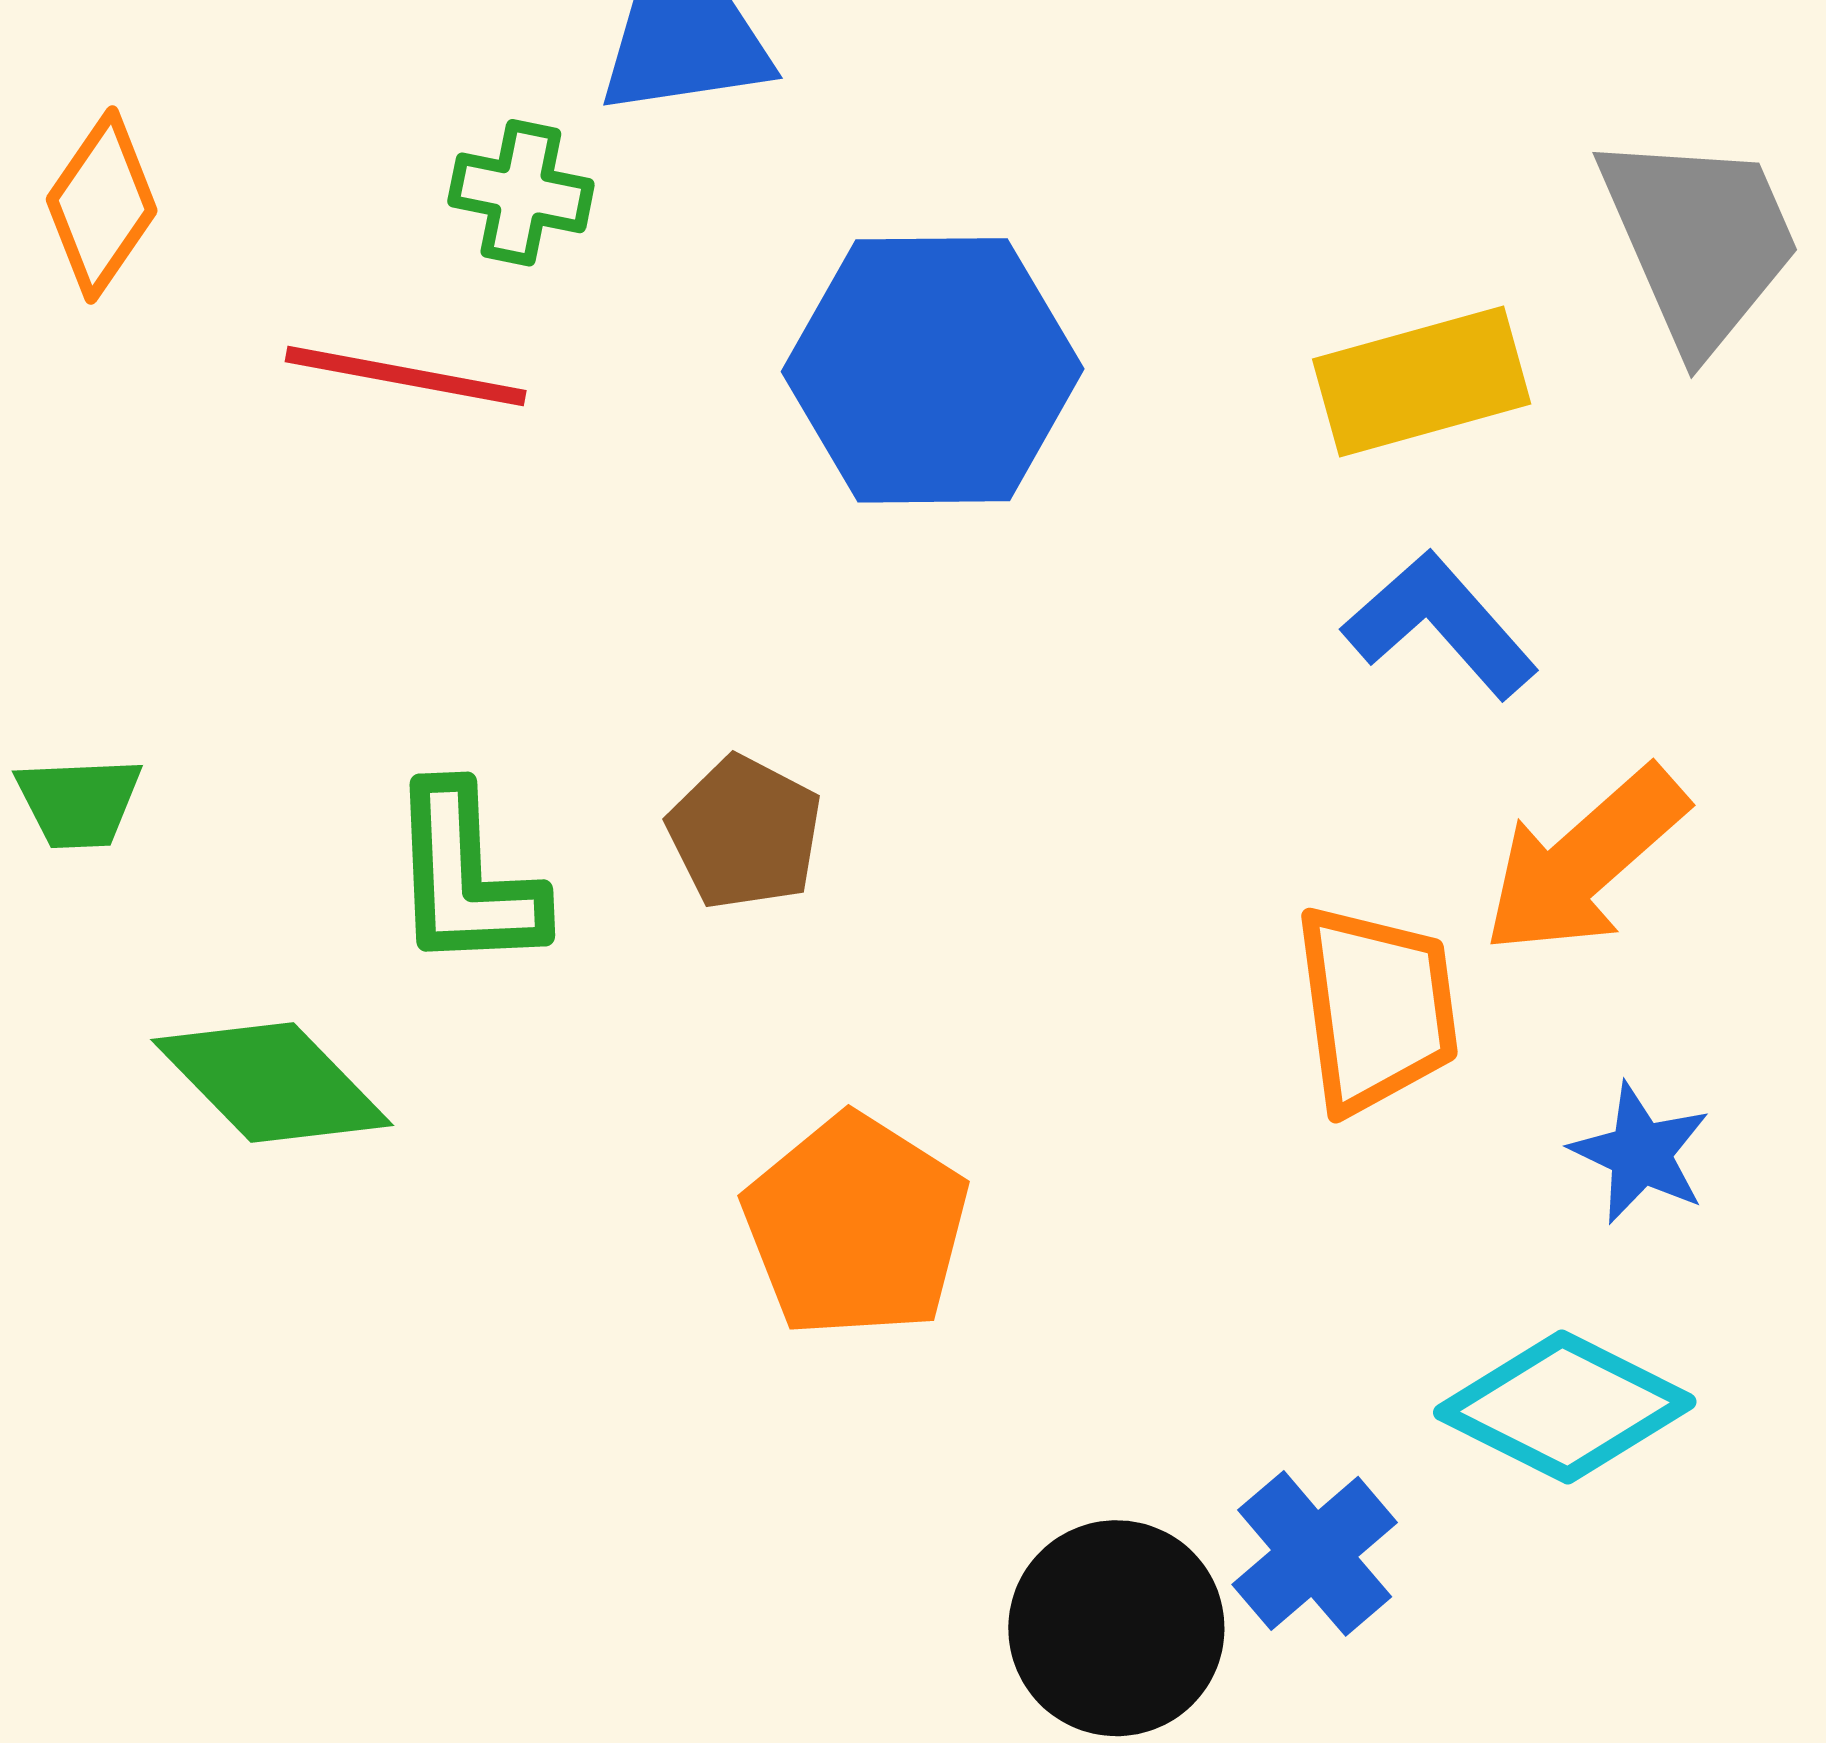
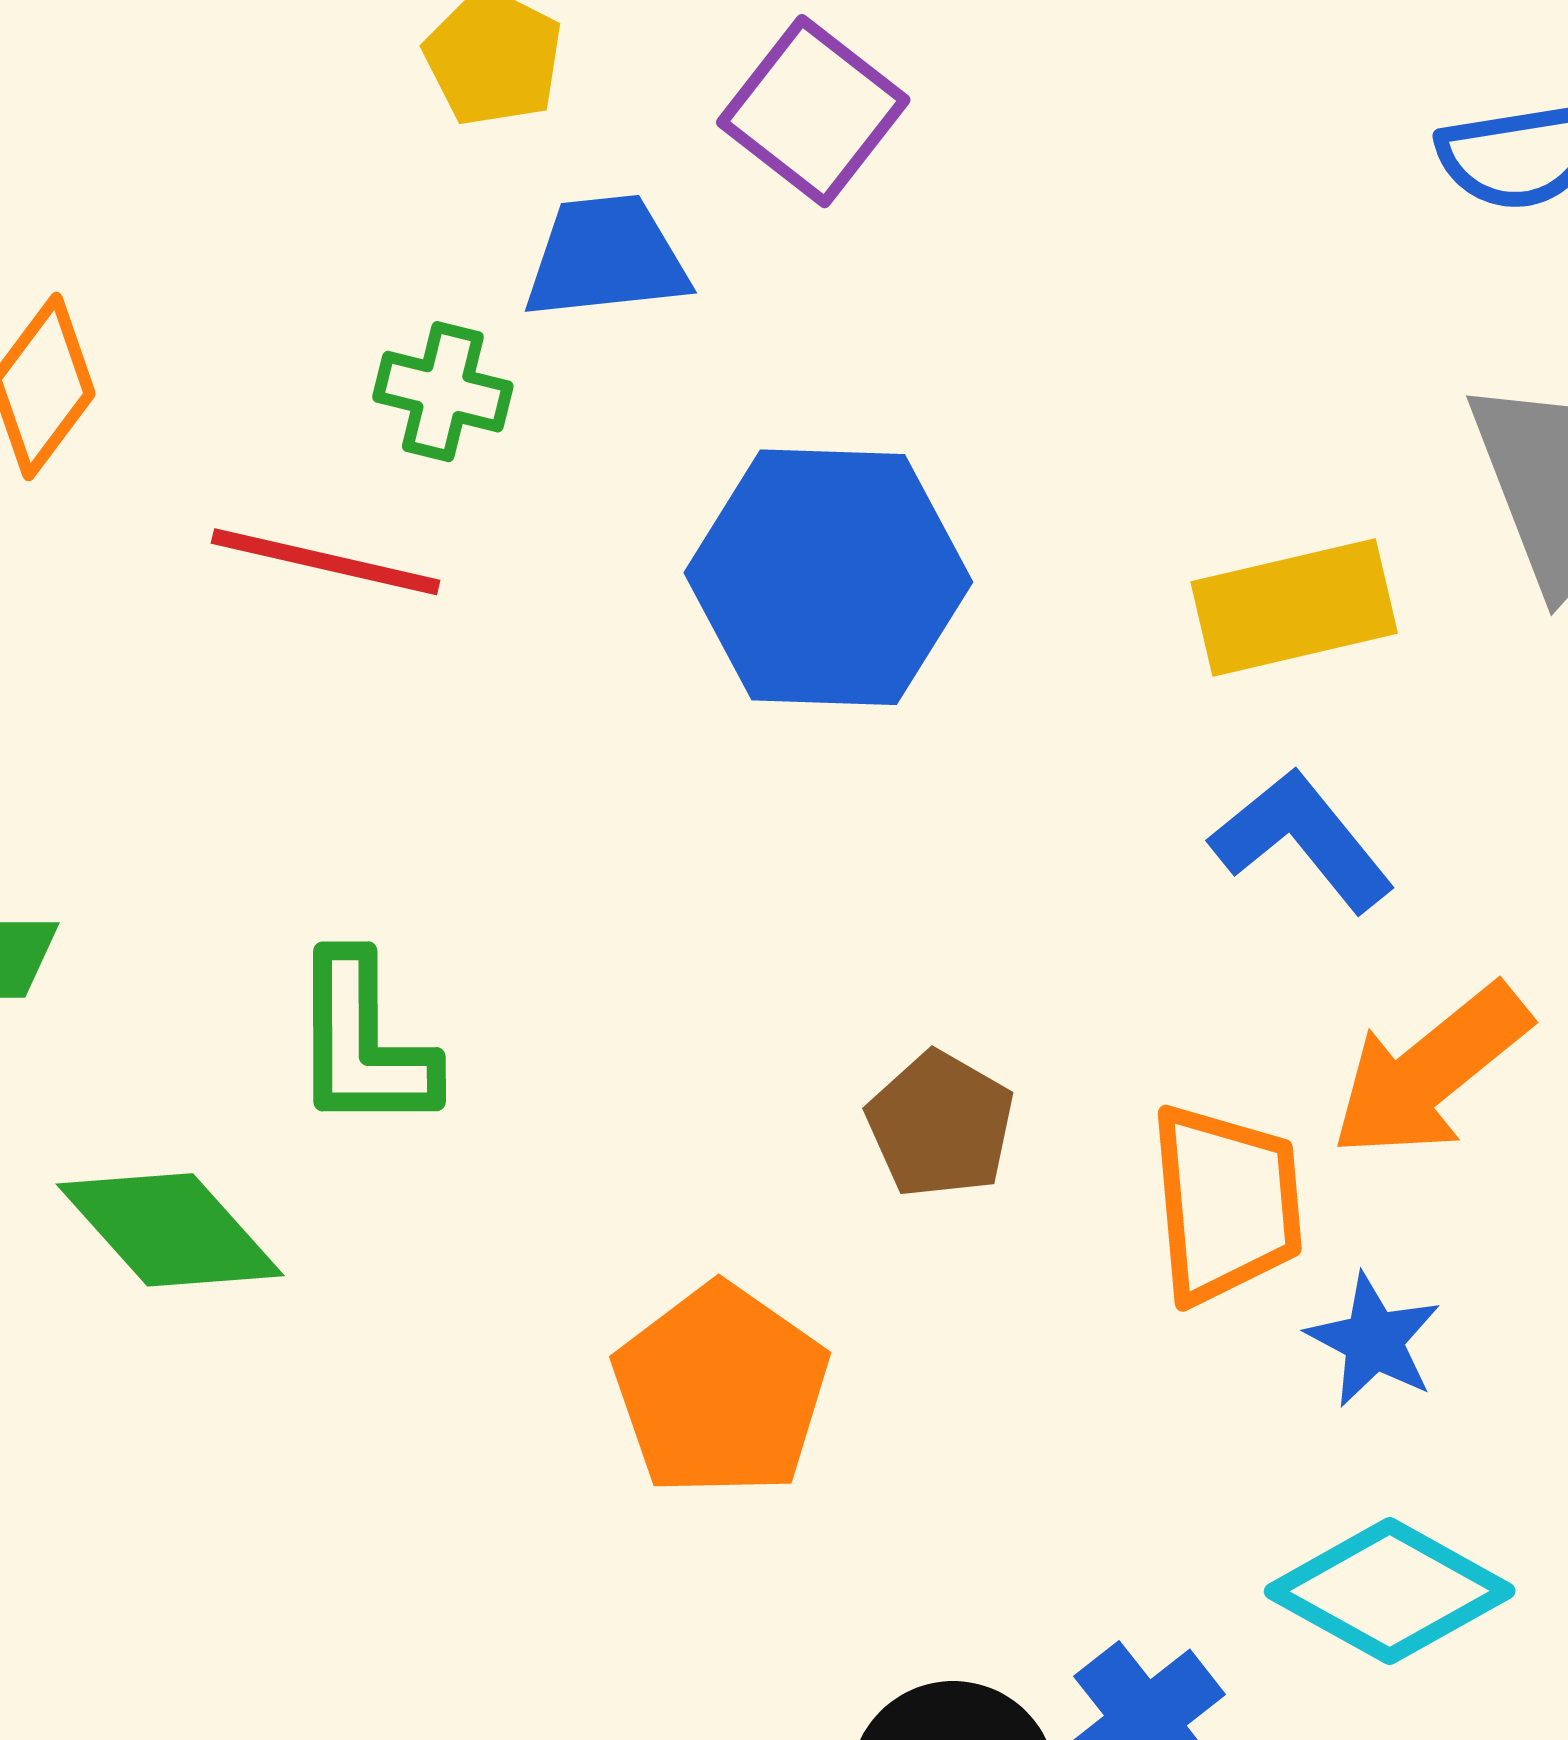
brown pentagon: (745, 833) -> (940, 1125), moved
blue star: (1640, 1153) -> (1374, 1340), moved

